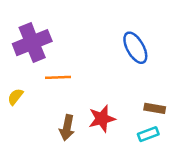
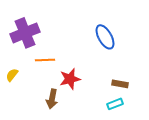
red star: (102, 119) -> (70, 79), moved

